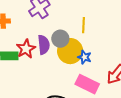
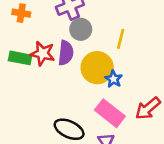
gray circle: (60, 39) -> (81, 29), moved
red star: (26, 49) -> (43, 53), turned 30

